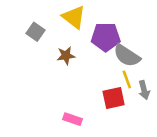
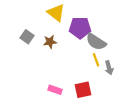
gray square: (35, 32) -> (27, 37), moved
red square: (114, 98) -> (83, 90), moved

